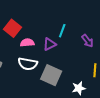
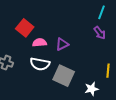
cyan line: (62, 31) -> (101, 12), moved
purple arrow: (87, 41) -> (100, 33), moved

